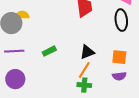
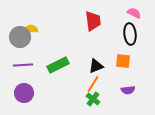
green rectangle: (49, 51) -> (58, 65), size x1.5
orange square: (119, 57) -> (123, 61), moved
green cross: (84, 85) -> (93, 99), turned 32

